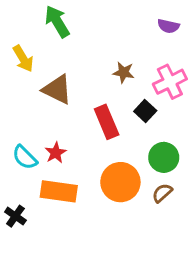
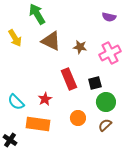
brown triangle: (57, 89) -> (51, 41), moved
black square: (145, 111) -> (95, 83), moved, turned 32
red star: (56, 153) -> (45, 99), moved
orange circle: (120, 182) -> (78, 118), size x0.6

